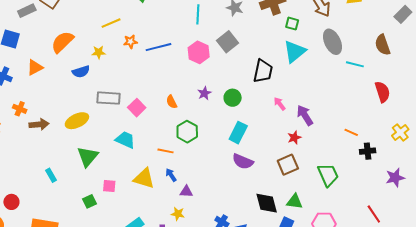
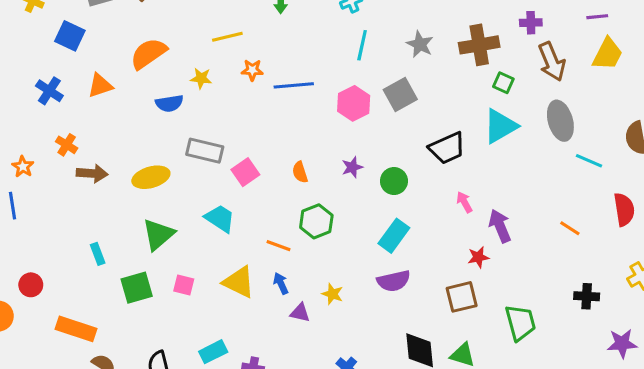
black trapezoid: (263, 71) -> (447, 148), turned 45
orange line: (351, 132) -> (570, 228), moved
purple semicircle: (243, 162) -> (394, 281), turned -45
green square: (89, 201) -> (137, 288), moved, size x1.5
yellow star: (178, 214) -> (332, 294), moved

